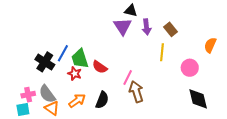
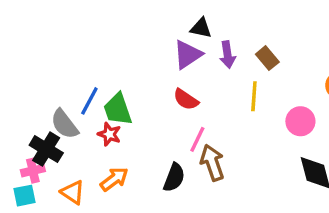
purple triangle: (123, 26) -> (188, 55), turned 30
black cross: (45, 62) -> (46, 149), moved
red semicircle: (100, 67) -> (186, 99), moved
gray semicircle: (47, 94) -> (64, 124), moved
black semicircle: (102, 100) -> (174, 178), moved

